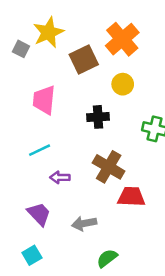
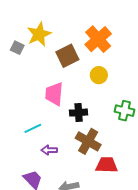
pink trapezoid: (44, 100) -> (54, 94), moved
black cross: (98, 117) -> (79, 113), moved

